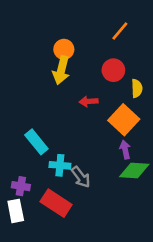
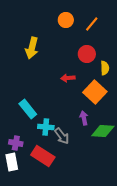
orange circle: (64, 49) -> (66, 20), moved
yellow arrow: (61, 70) -> (32, 48), moved
purple arrow: (125, 150) -> (84, 118), moved

